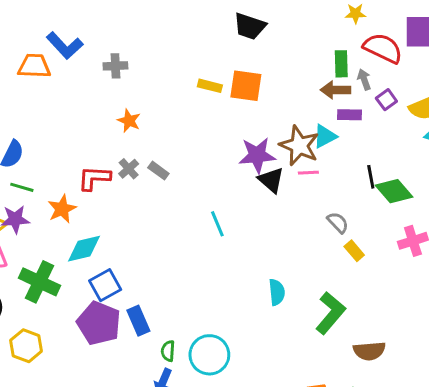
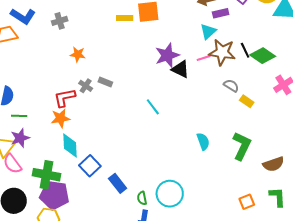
brown star: (299, 146) -> (222, 52), moved
orange star: (62, 209) -> (60, 118), moved, turned 30
cyan diamond: (84, 249) -> (70, 145), turned -65
purple pentagon: (99, 323) -> (54, 195), moved

